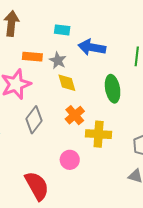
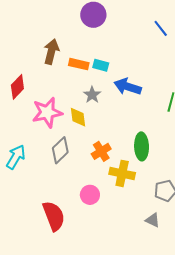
orange rectangle: (32, 57) -> (79, 64), moved
yellow diamond: (67, 83) -> (78, 117), moved
green ellipse: (113, 89) -> (142, 146), moved

